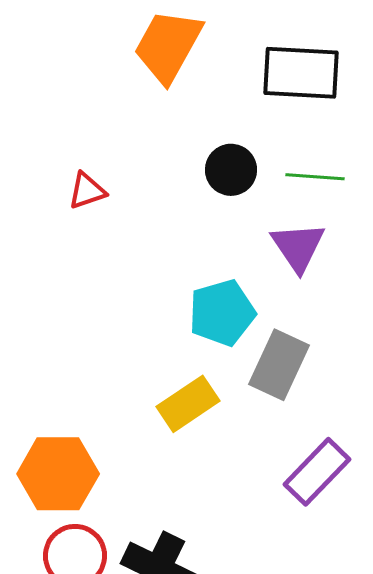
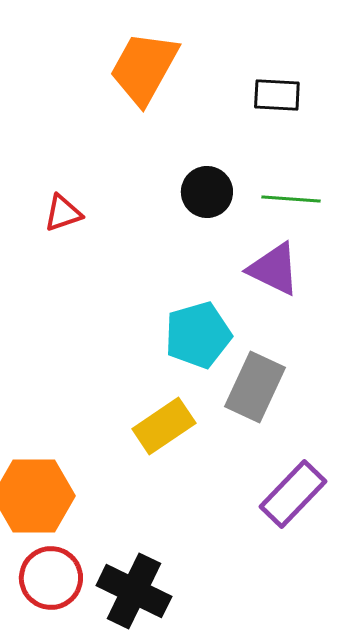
black rectangle: (301, 73) -> (277, 95), size x0.6
purple triangle: (298, 247) -> (274, 269), turned -30

